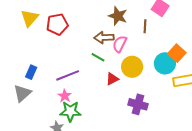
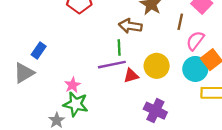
pink semicircle: (120, 44) -> (195, 41), moved
green line: (98, 57) -> (119, 47), turned 48
purple line: (68, 75) -> (112, 65), moved

